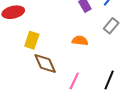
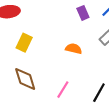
brown diamond: (45, 64) -> (25, 79), moved

